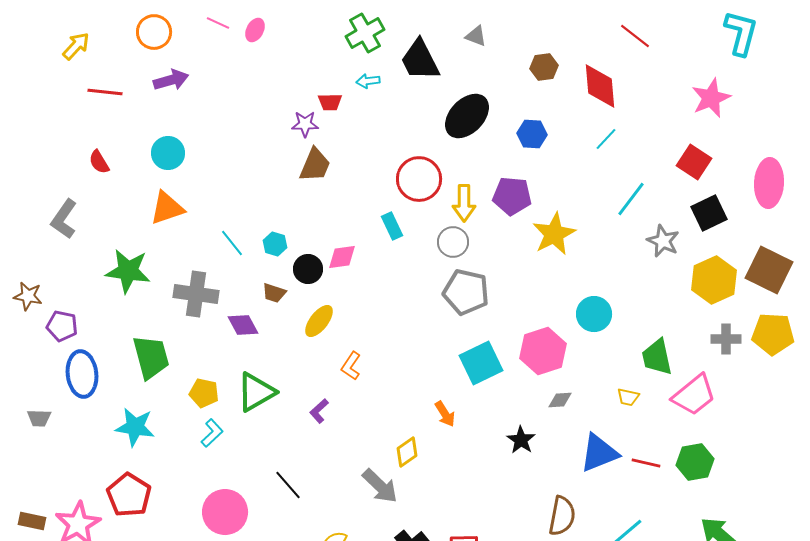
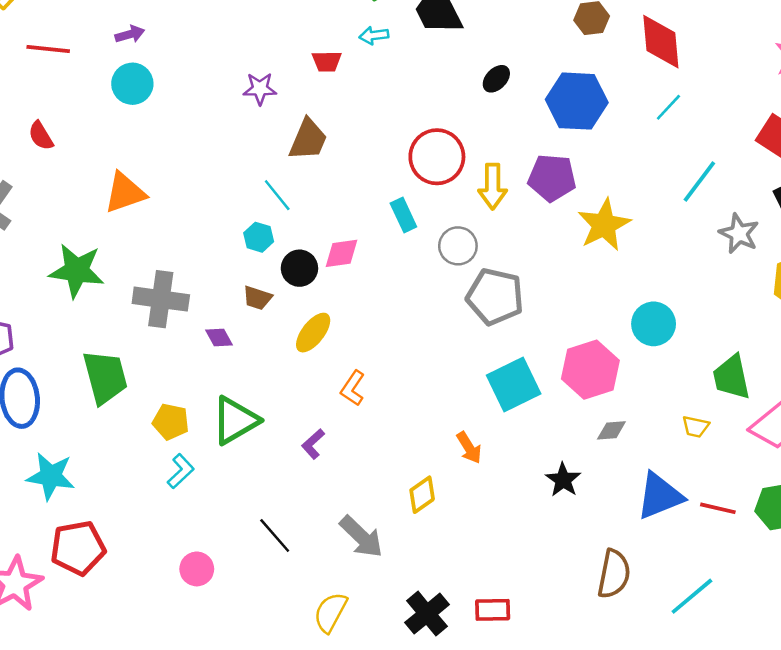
purple arrow: (171, 80) -> (130, 34), size x0.7
black ellipse: (467, 116) -> (496, 79), size x0.5
purple star: (305, 124) -> (260, 89), moved
blue hexagon: (532, 134) -> (577, 101), size x1.6
cyan circle: (168, 153) -> (132, 84), moved
gray circle: (453, 242) -> (458, 246), moved
cyan line: (232, 243) -> (277, 195), moved
purple diamond: (243, 325) -> (219, 337), size x0.7
cyan star: (135, 427) -> (51, 476), moved
gray arrow: (380, 486) -> (361, 537), moved
red pentagon: (129, 495) -> (78, 548), turned 30
pink circle: (225, 512) -> (197, 569), size x0.6

